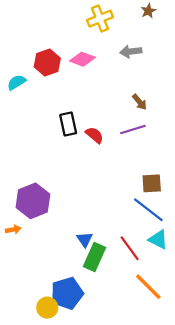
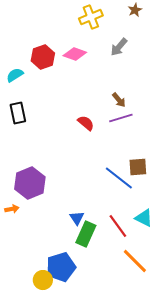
gray arrow: (131, 52) -> (119, 47), turned -42
brown arrow: (140, 102) -> (119, 100), moved
black rectangle: (68, 124) -> (18, 113), moved
blue line: (148, 210) -> (119, 178), moved

